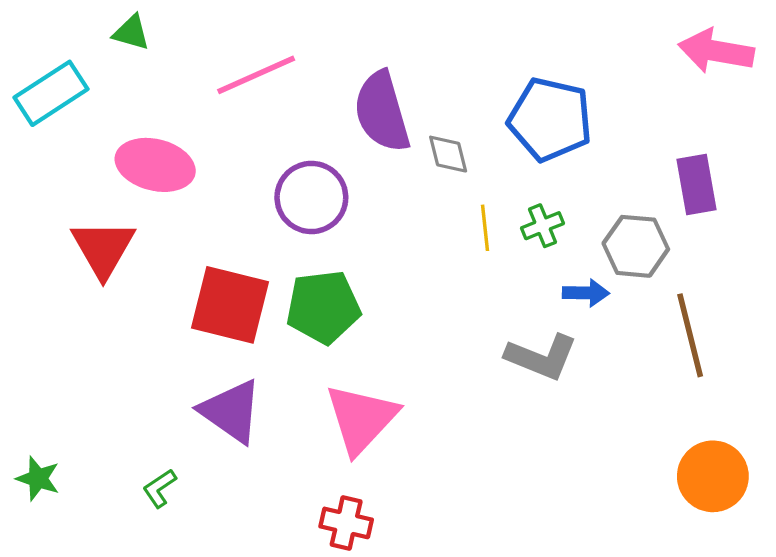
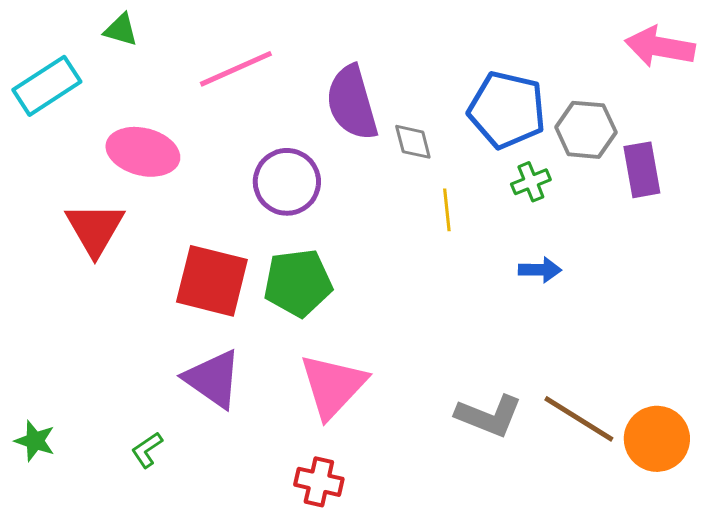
green cross: (543, 226) -> (531, 182), moved
gray hexagon: (636, 246) -> (586, 130), moved
brown line: (690, 335) -> (579, 419), moved, turned -44
gray L-shape: (541, 357) -> (489, 416), moved

